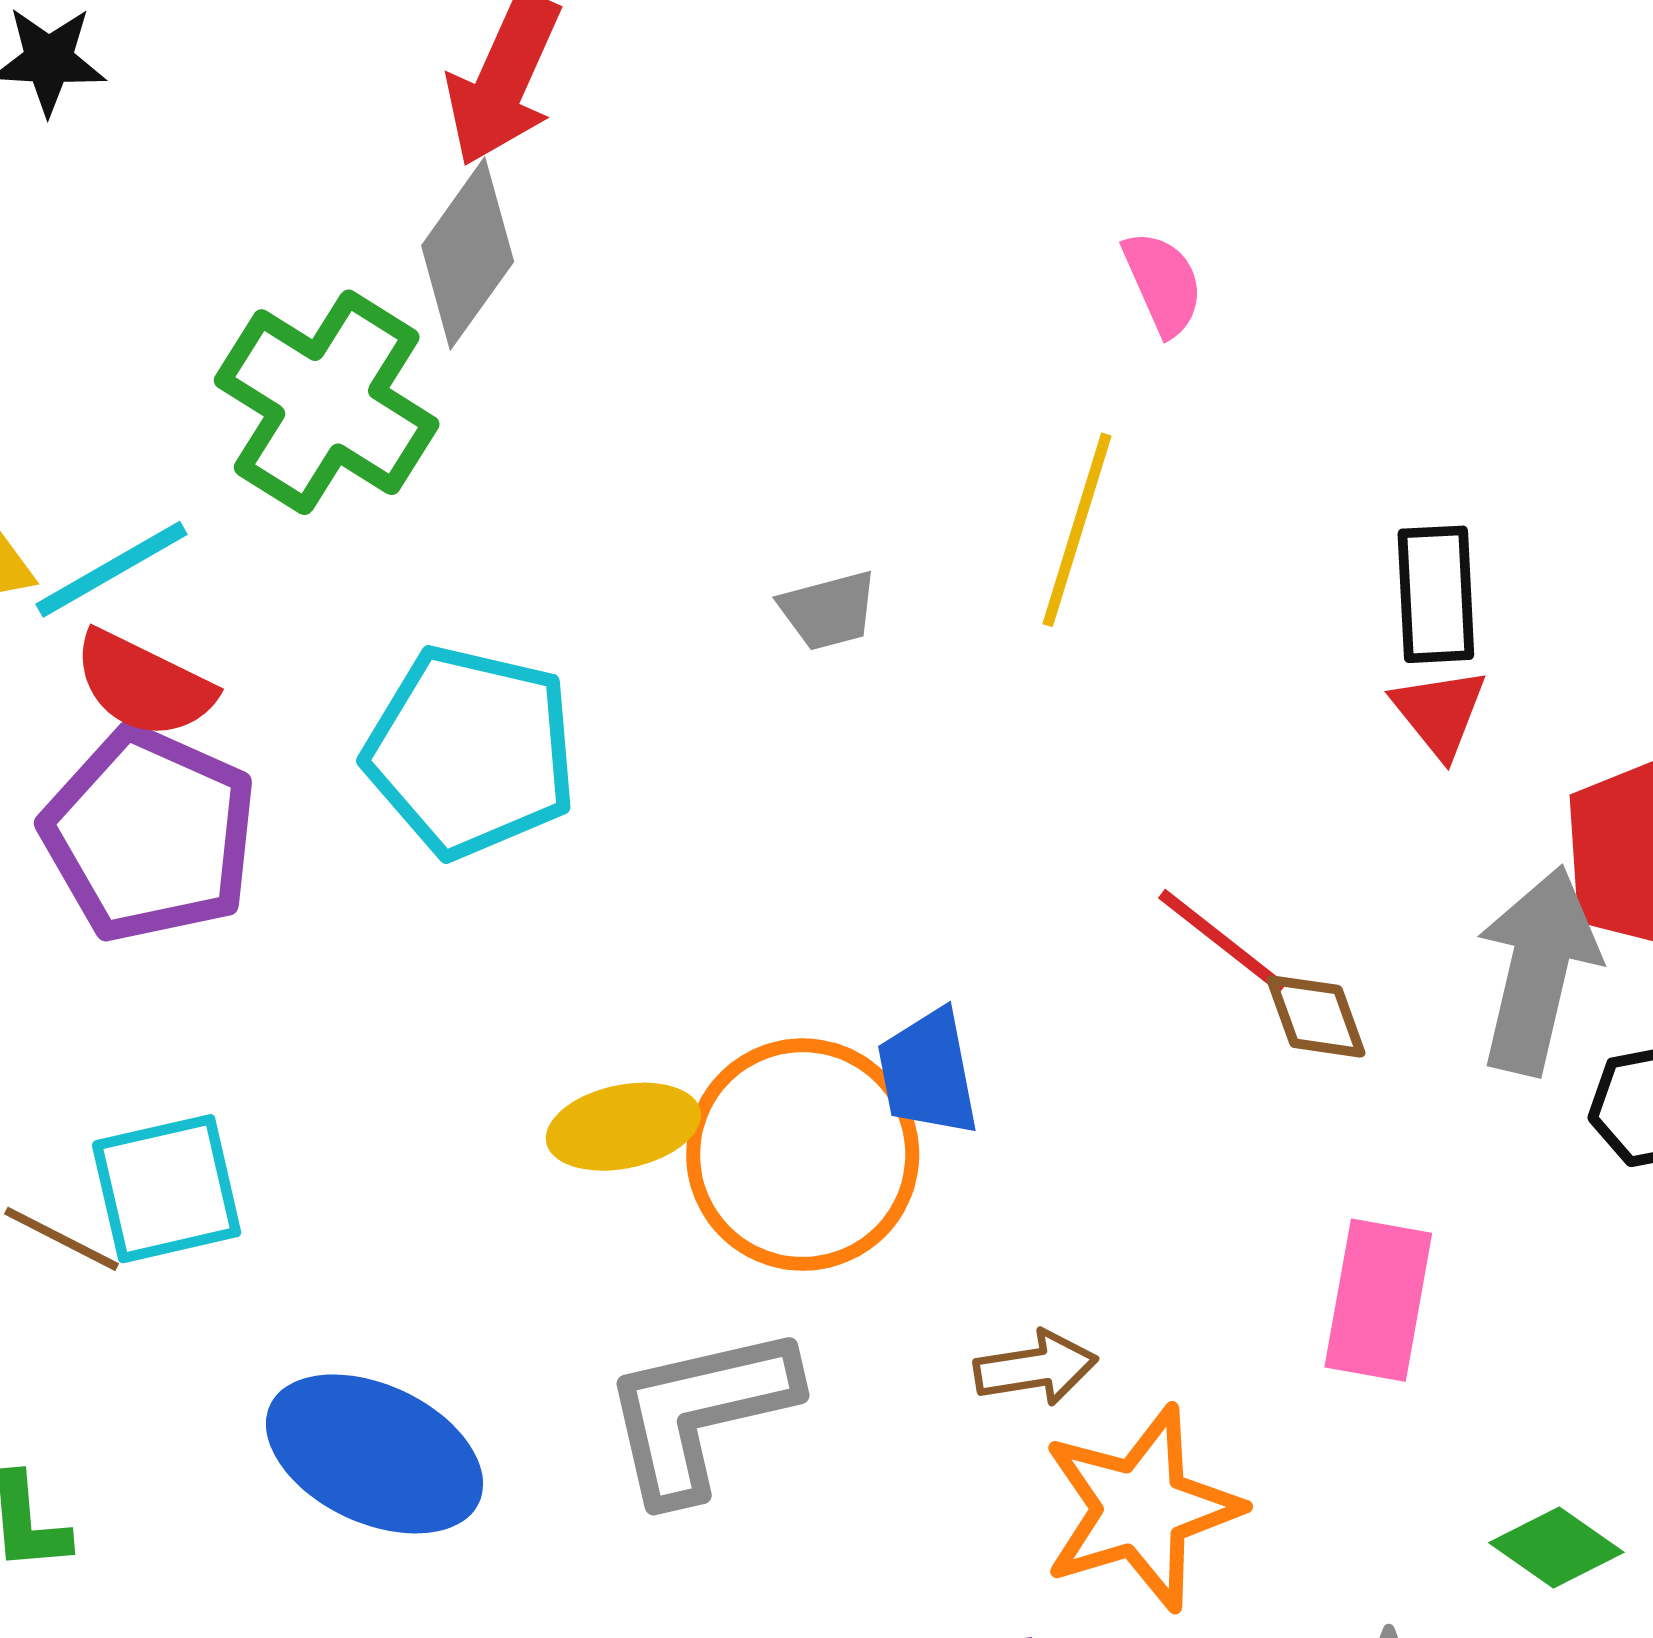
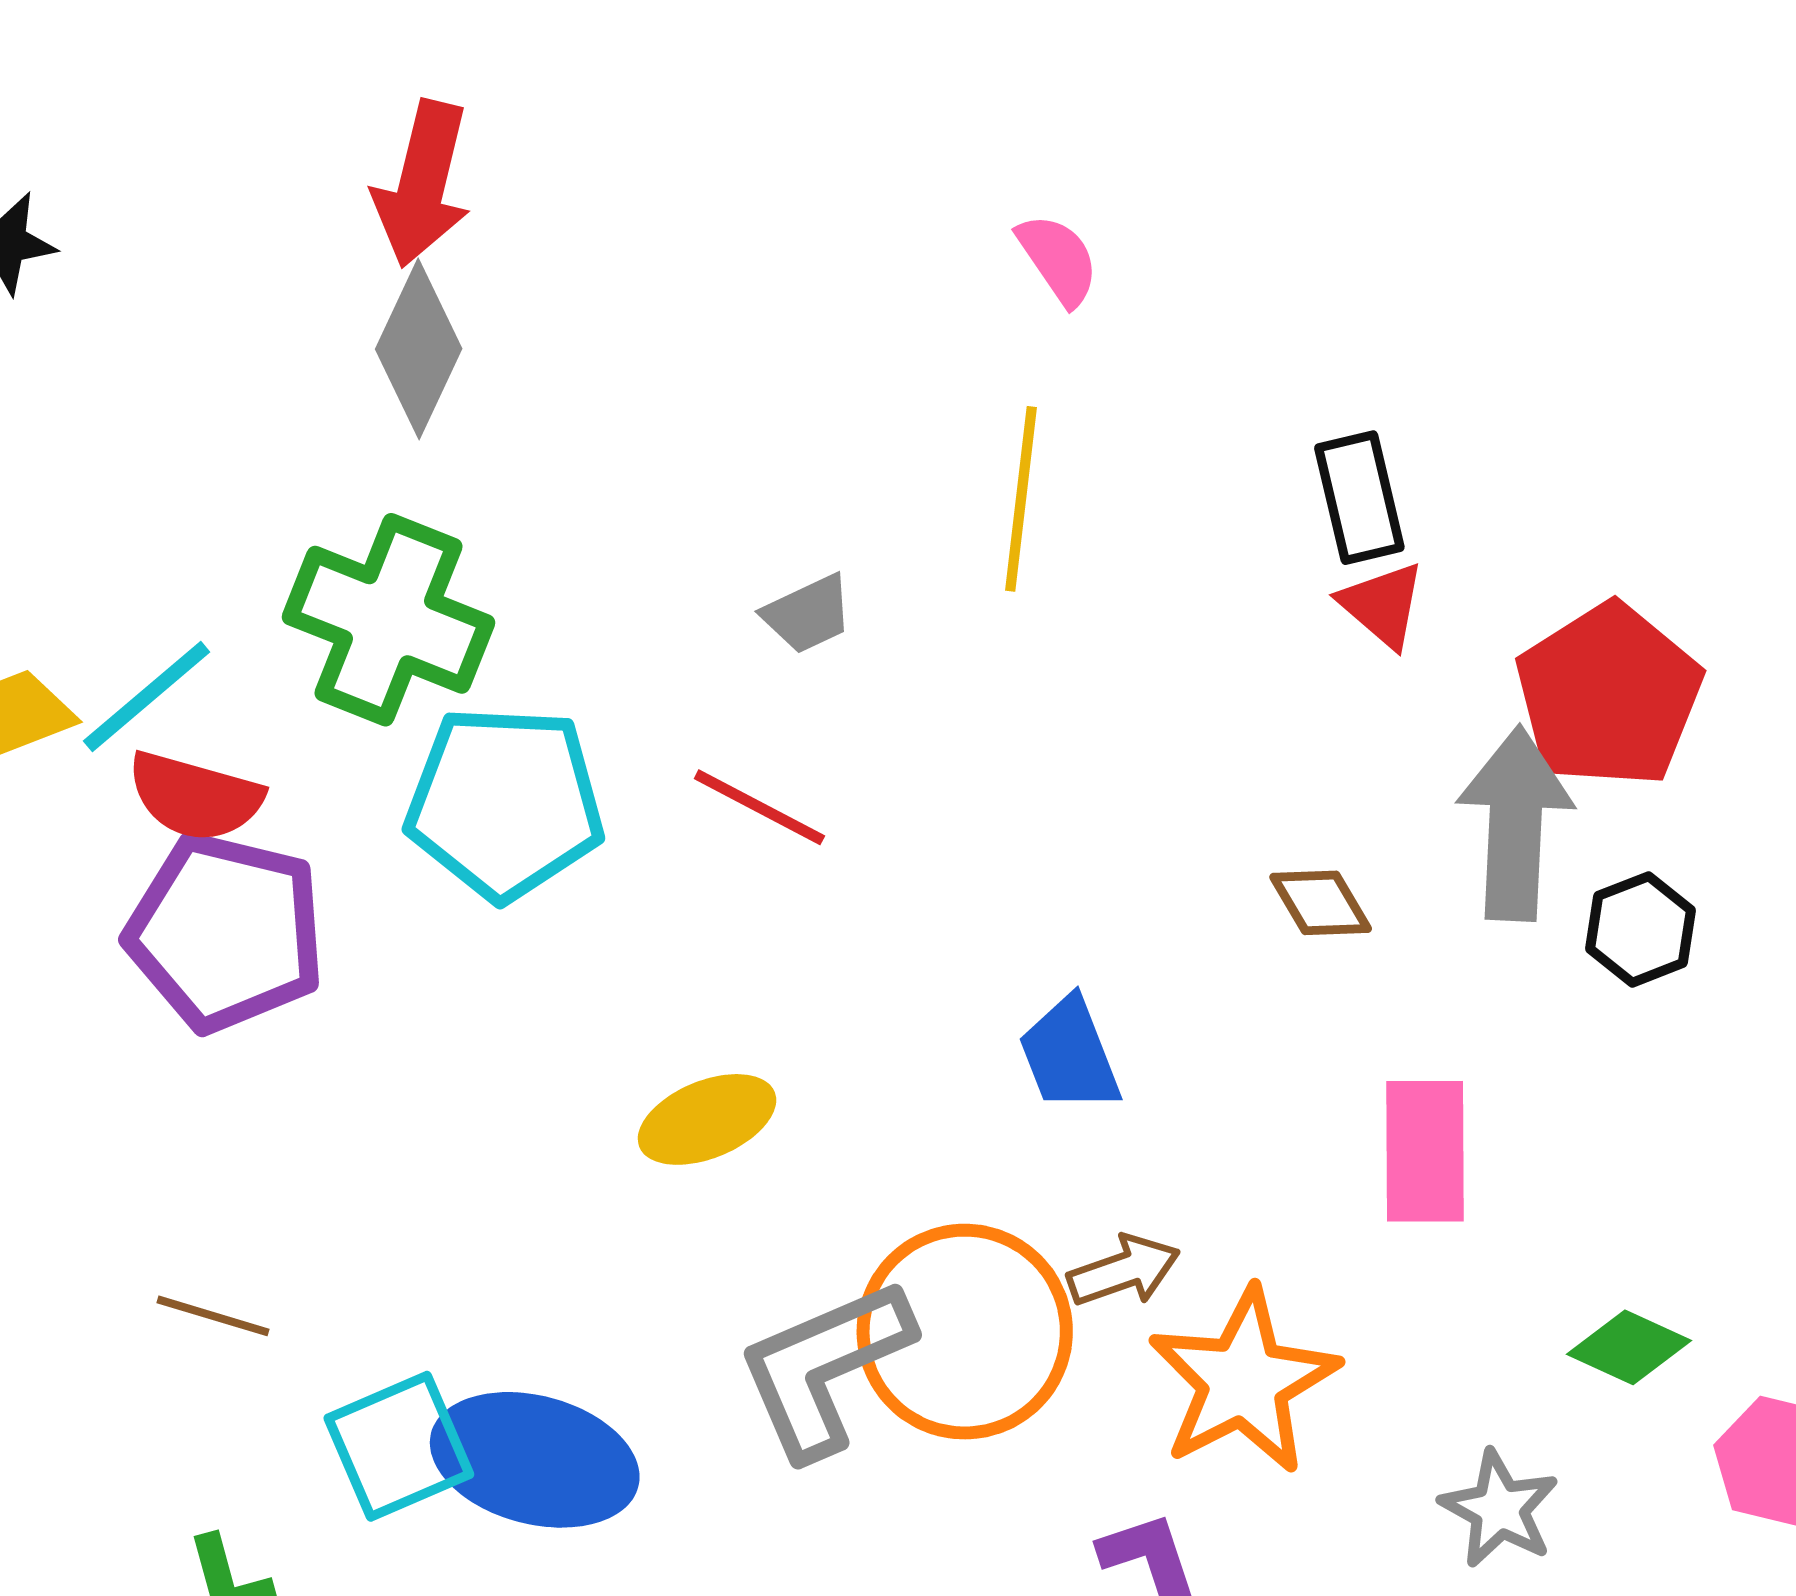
green cross: (327, 402) -> (388, 620), moved
red line: (1222, 941) -> (759, 807), moved
blue trapezoid: (928, 1073) -> (1070, 1055), moved
orange circle: (803, 1155) -> (965, 1332), moved
cyan square: (167, 1189) -> (399, 1446), moved

